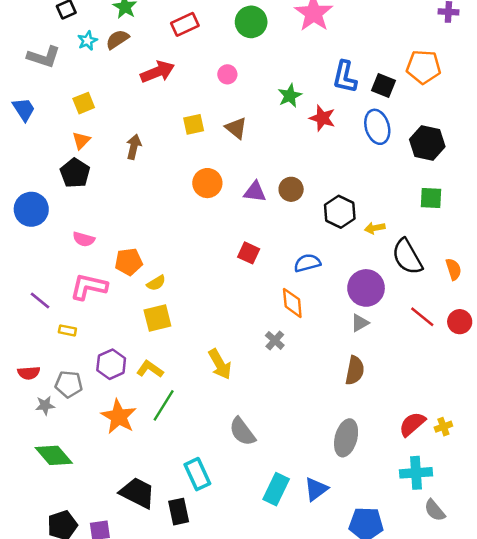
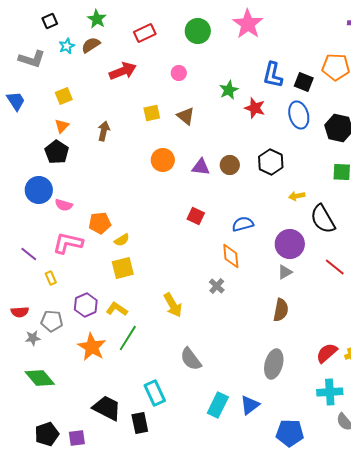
blue circle: (31, 209) -> (39, 190), moved
black hexagon: (340, 212) -> (271, 162), moved
yellow rectangle: (67, 330) -> (51, 278), turned 56

